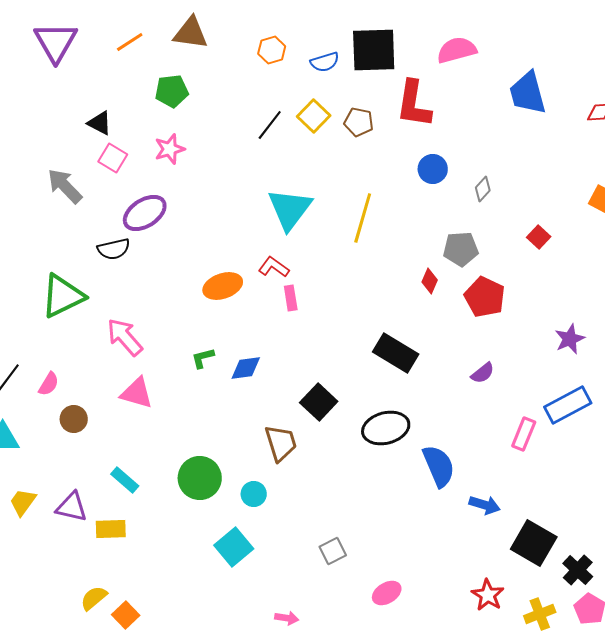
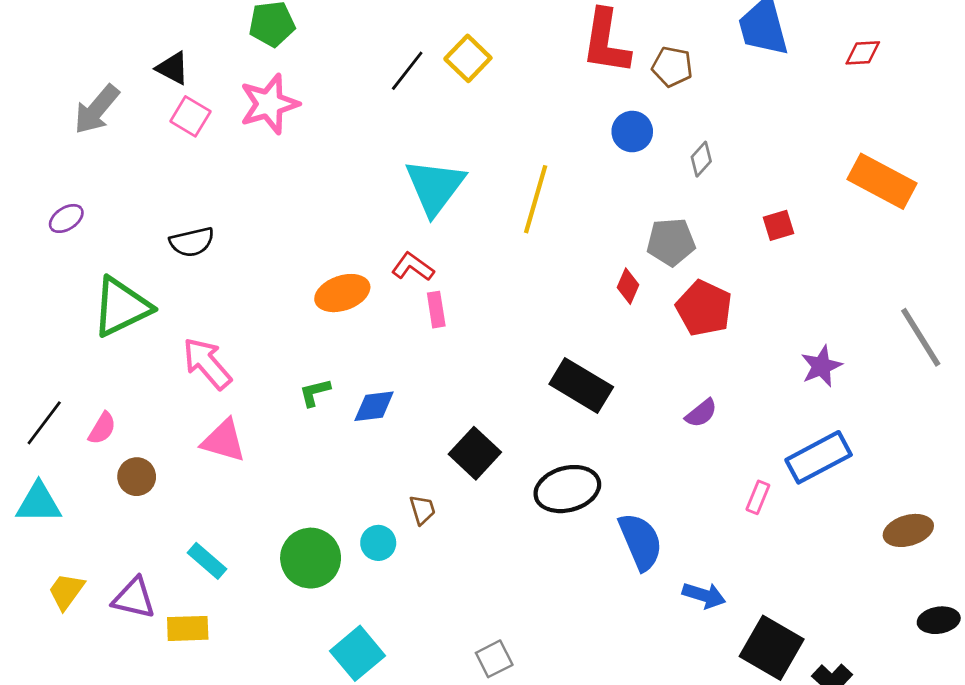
brown pentagon: (359, 122) -> (672, 67), moved
pink star: (170, 149) -> (269, 104), size x1.4
gray arrow: (65, 186) -> (97, 109), moved, turned -96
purple ellipse: (145, 213) -> (66, 218), moved, size x0.6
red square: (539, 237) -> (779, 225), turned 30
pink rectangle: (524, 434) -> (758, 497), size x0.7
brown trapezoid: (281, 443) -> (422, 510), size x0.6
cyan circle: (254, 494) -> (378, 543), moved

